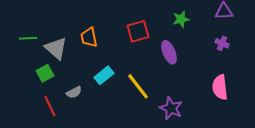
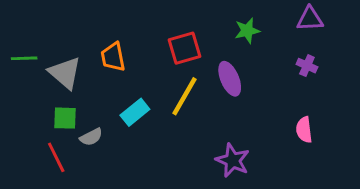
green square: (45, 73) -> (65, 118), moved, turned 30
yellow line: (138, 86) -> (185, 96), moved, turned 68
pink semicircle: (220, 87) -> (304, 130), size x0.7

